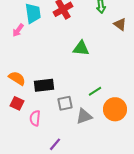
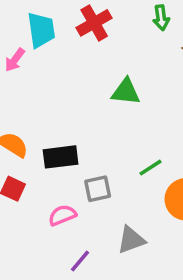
gray triangle: (84, 116) -> (131, 240), moved
pink semicircle: (35, 118) -> (62, 215), moved, turned 63

